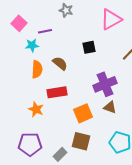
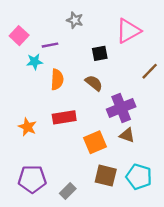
black square: (89, 47) -> (100, 53), moved
brown semicircle: (60, 63) -> (94, 83), moved
orange semicircle: (37, 69) -> (57, 79), moved
orange star: (36, 109) -> (27, 127), moved
brown square: (81, 141) -> (106, 176), moved

